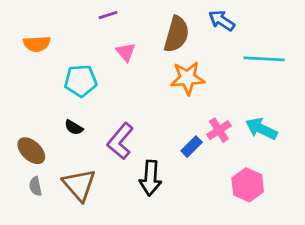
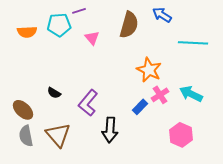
orange star: (187, 78) -> (149, 70), moved, turned 30
cyan pentagon: (81, 81) -> (59, 25), moved
gray semicircle: (35, 186) -> (26, 136), size x1.5

